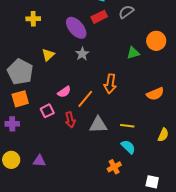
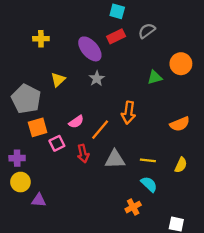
orange square: (20, 99) -> (38, 127), moved
yellow semicircle: (163, 135) -> (181, 165), moved
yellow circle: (11, 160) -> (20, 182), moved
purple triangle: (39, 161) -> (39, 200), moved

